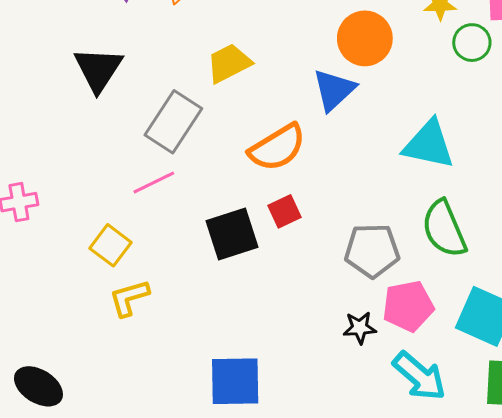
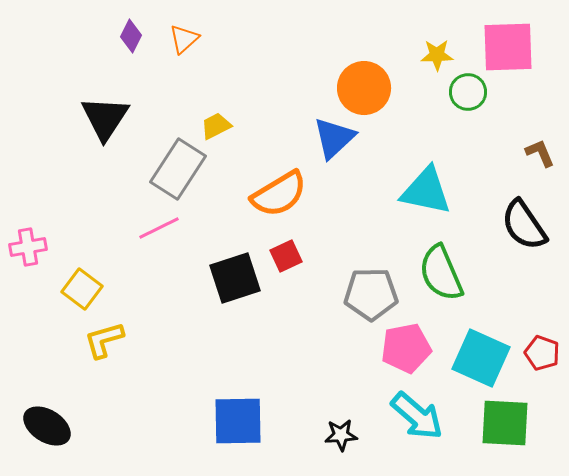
yellow trapezoid: (229, 63) -> (216, 126), moved, size x0.7
yellow square: (111, 245) -> (82, 289), moved
yellow L-shape: (129, 298) -> (104, 340), moved
black star: (360, 328) -> (341, 435), moved

